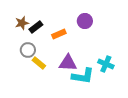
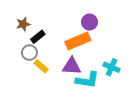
black rectangle: (36, 27) -> (38, 37), moved
orange rectangle: (59, 34) -> (78, 41), moved, size x1.6

